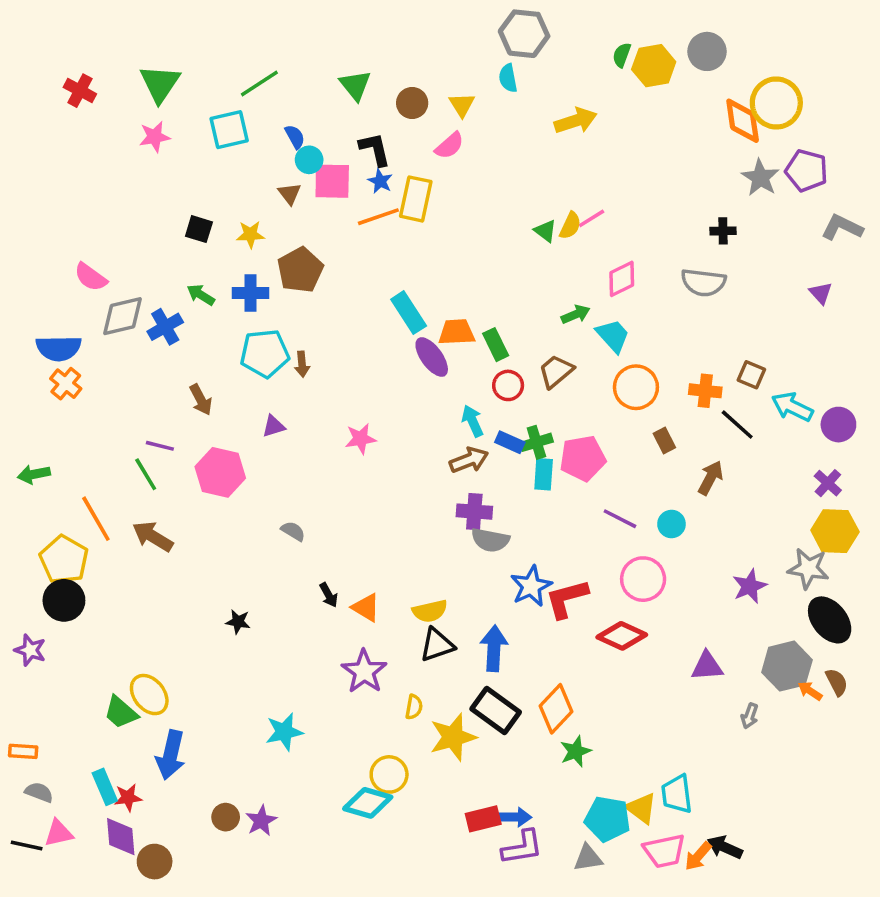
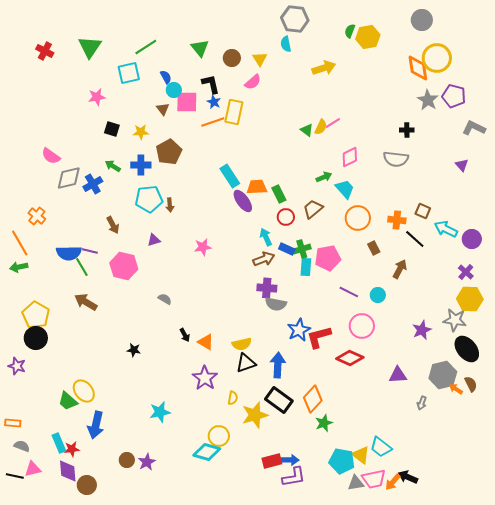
gray circle: (707, 51) -> (422, 20), moved
pink star: (155, 137) -> (97, 97), moved
blue semicircle: (59, 348) -> (69, 253), moved
orange line: (96, 519) -> (20, 243), moved
cyan trapezoid: (677, 794) -> (381, 447), turned -45
gray triangle: (588, 858) -> (356, 483), moved

